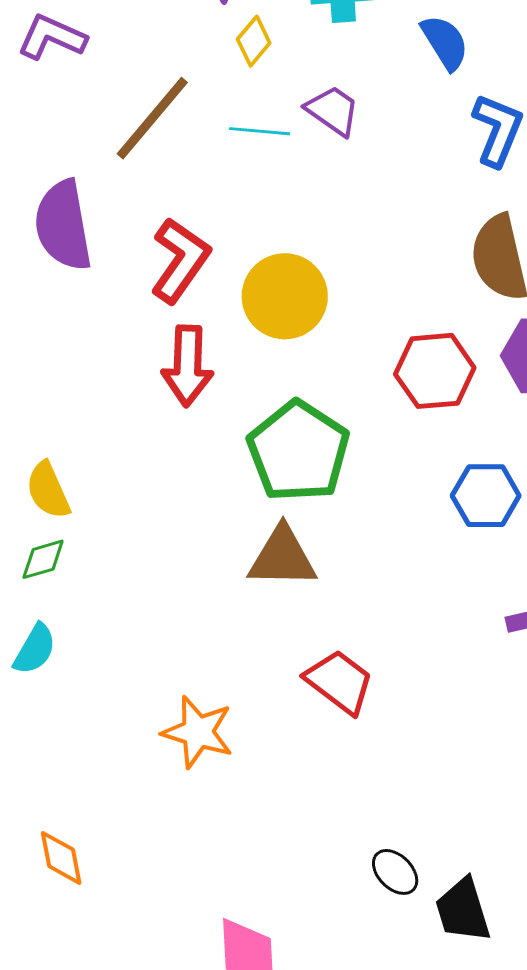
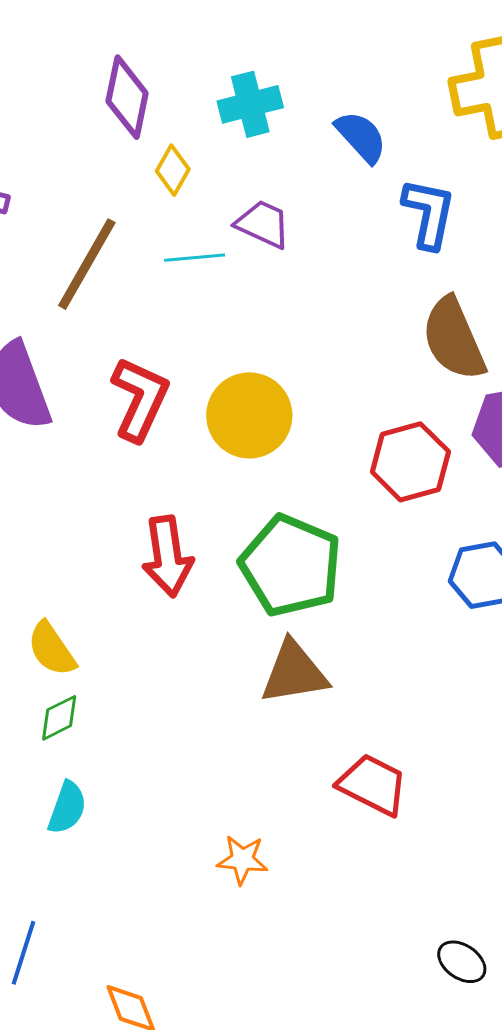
red arrow: (188, 366) -> (167, 556), moved
orange star: (198, 732) -> (242, 860), size x0.7

